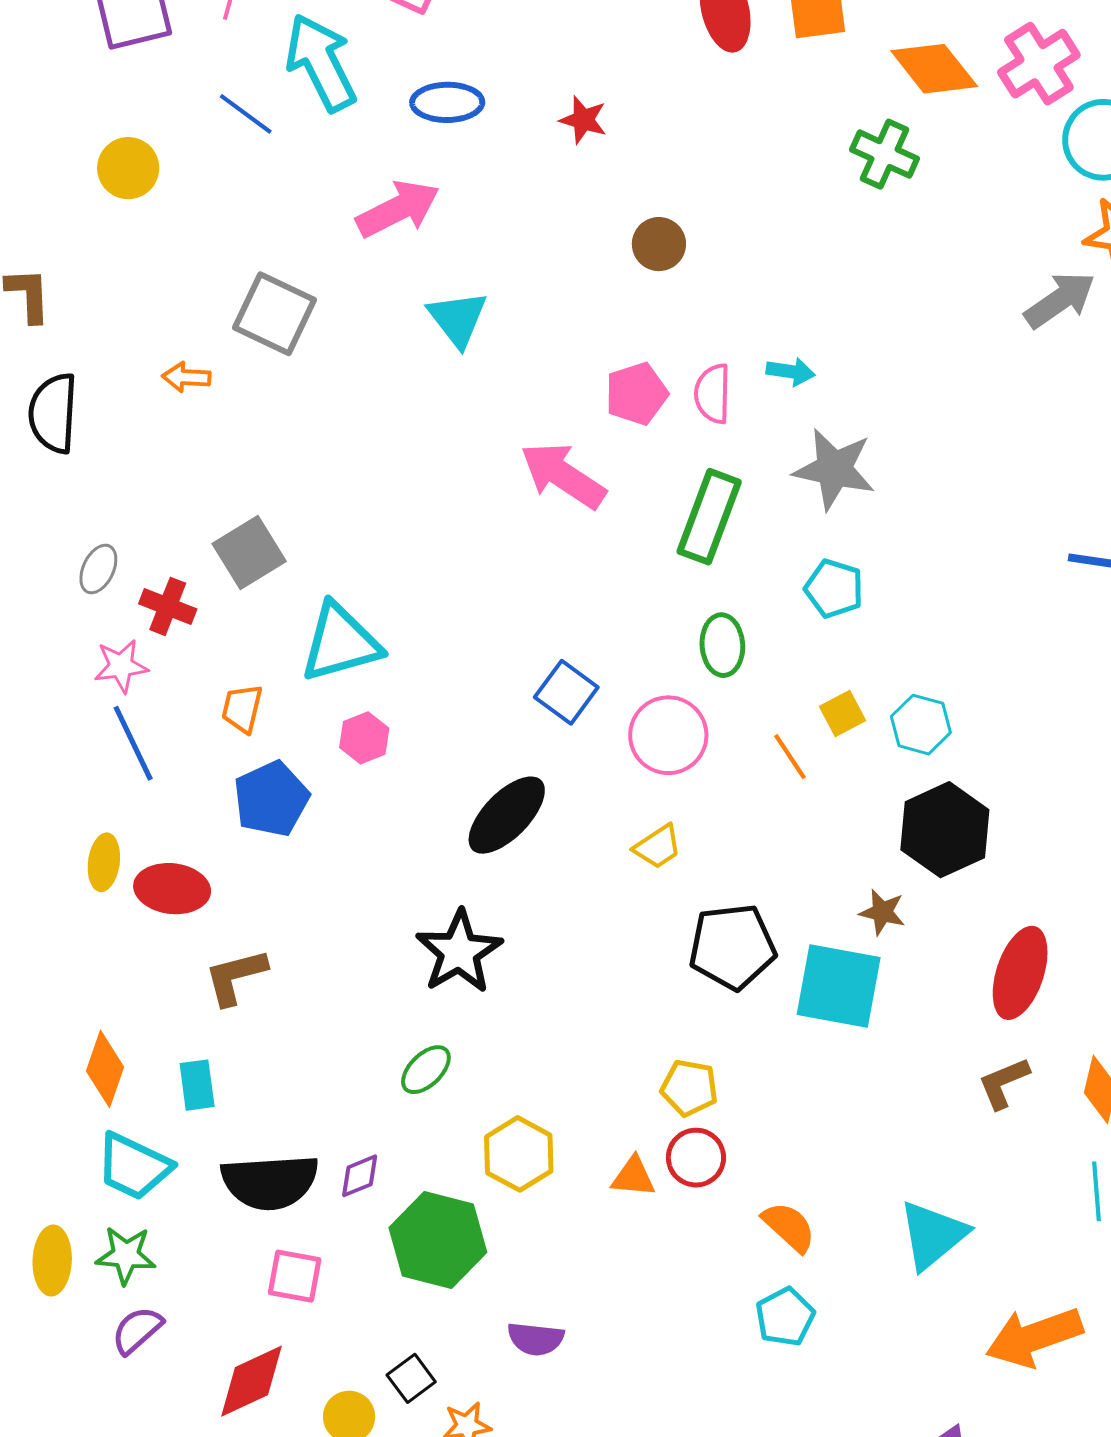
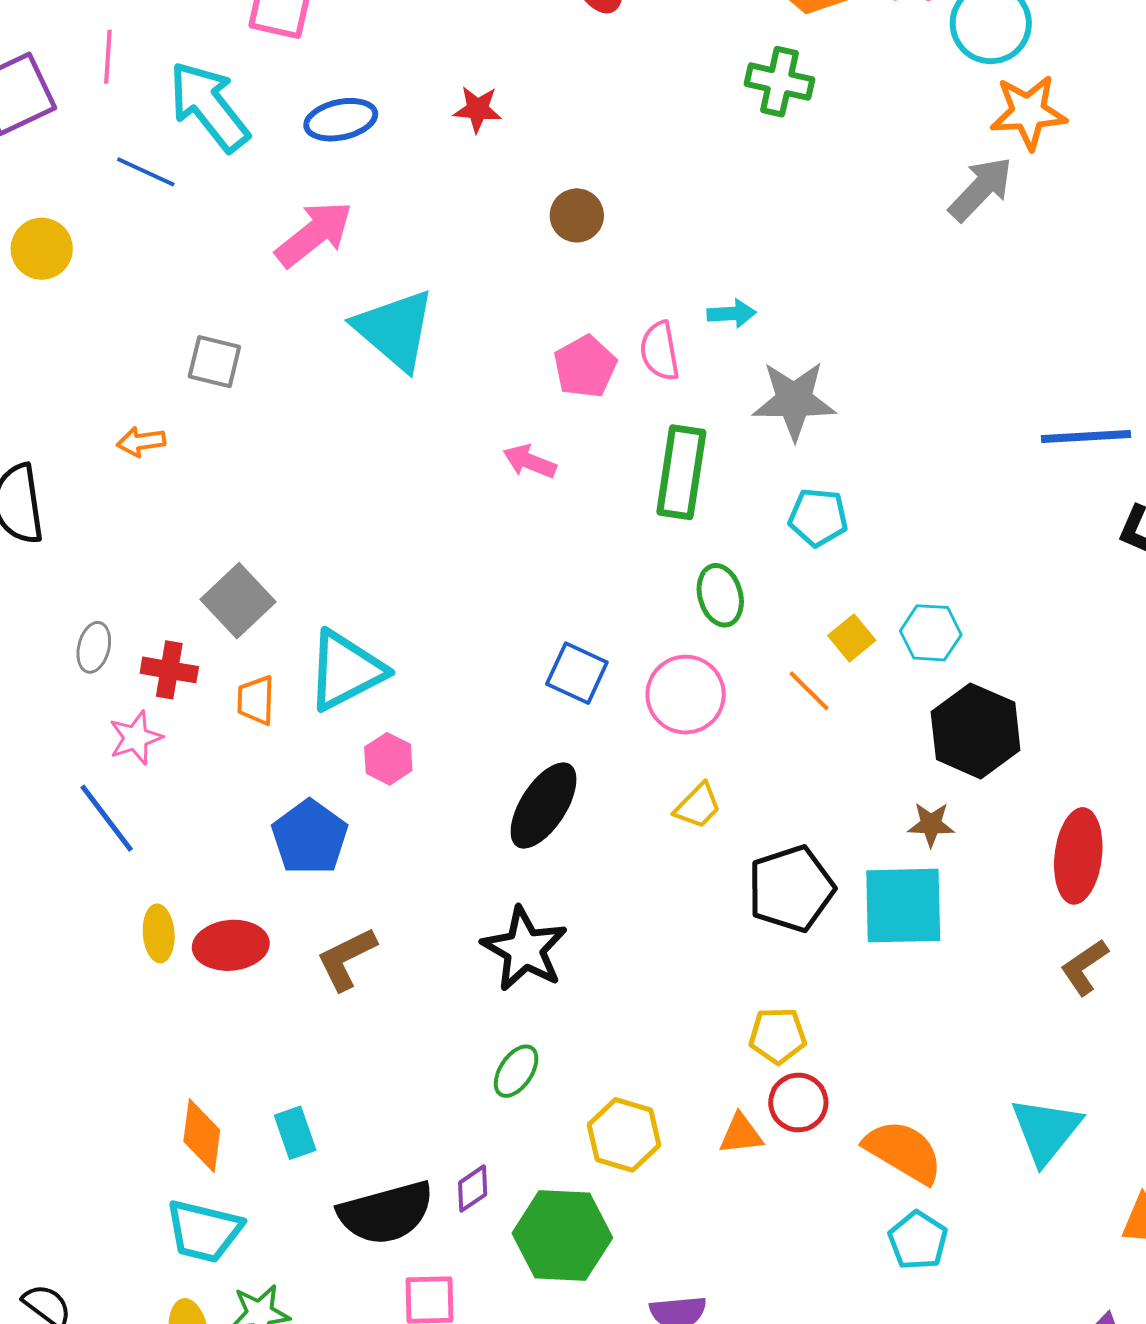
gray square: (274, 314) -> (214, 362), size x0.7
cyan triangle: (458, 319) -> (395, 330), size x1.4
pink arrow: (563, 475) -> (530, 461), size x0.6
orange trapezoid: (242, 708) -> (256, 700), moved
blue line: (133, 743) -> (107, 818), moved
brown L-shape: (235, 977) -> (346, 959), moved
cyan trapezoid: (134, 1166) -> (204, 1231), moved
orange semicircle: (789, 1227) -> (903, 1152), size x1.4

